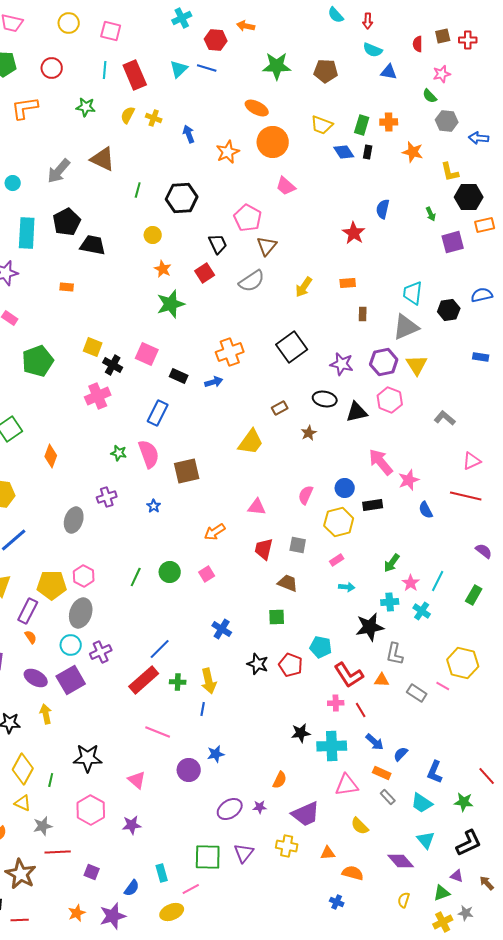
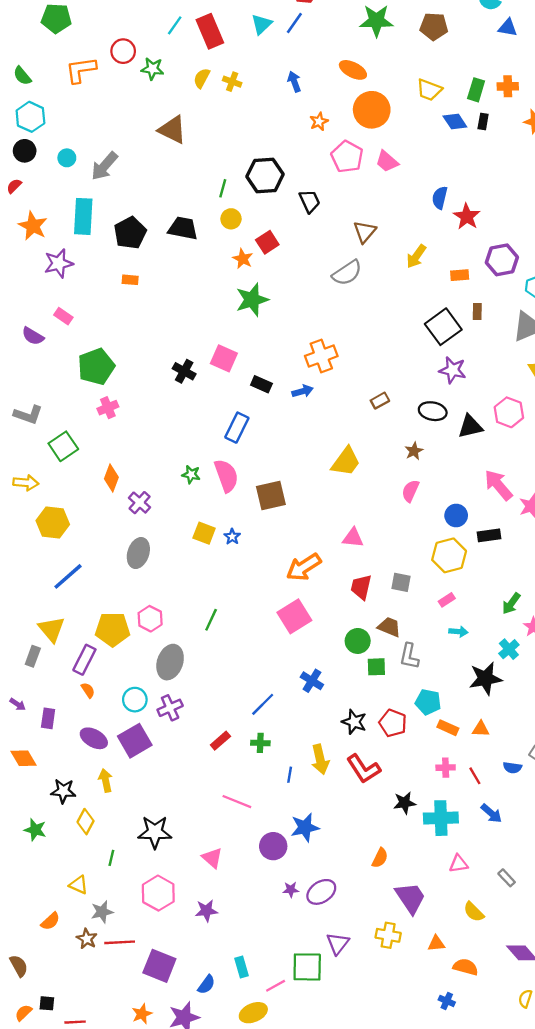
red circle: (52, 68) -> (123, 51), moved
blue line: (207, 68) -> (294, 23), turned -72
cyan line: (105, 70) -> (175, 25), turned 30
blue arrow: (189, 134) -> (294, 82), moved
orange star: (228, 152) -> (319, 122), size x0.7
gray arrow: (59, 171) -> (104, 166), moved
green line: (138, 190) -> (223, 188), moved
blue semicircle: (383, 209) -> (440, 198), moved
pink pentagon: (248, 218) -> (347, 157), moved
black pentagon: (67, 222) -> (130, 233), moved
black trapezoid: (218, 244) -> (310, 201), moved
black trapezoid: (93, 245) -> (183, 228), moved
red square: (205, 273) -> (267, 242), moved
yellow arrow: (304, 287) -> (416, 256), moved
yellow square: (93, 347) -> (204, 533), moved
black square: (292, 347) -> (443, 327), moved
purple hexagon: (384, 362) -> (502, 260), moved
pink cross: (98, 396) -> (108, 408), moved, size x0.7
brown rectangle: (280, 408) -> (380, 401), moved
pink semicircle: (306, 495) -> (410, 491), moved
purple cross: (107, 497) -> (140, 503), moved, turned -30
orange arrow: (215, 532) -> (304, 567), size x1.4
green circle: (170, 572) -> (358, 641), moved
pink square: (207, 574) -> (294, 616), size x1.8
cyan cross: (390, 602) -> (509, 649), turned -36
gray ellipse: (81, 613) -> (170, 662), moved
blue line: (160, 649) -> (263, 704), moved
gray L-shape: (395, 654) -> (409, 656), moved
red L-shape: (349, 675) -> (364, 769), moved
red rectangle: (144, 680) -> (220, 741), size x0.6
orange triangle: (382, 680) -> (481, 729), moved
yellow arrow: (209, 681) -> (320, 759), moved
blue star: (216, 754) -> (305, 827), size x1.4
blue semicircle: (401, 754) -> (512, 768), moved, turned -126
yellow diamond: (23, 769) -> (86, 822), moved, size x0.7
orange rectangle: (382, 773) -> (448, 728), moved
pink triangle: (347, 785) -> (458, 864), size x0.7
purple star: (260, 807) -> (291, 890), moved
purple trapezoid: (306, 814) -> (410, 898), turned -100
green square: (208, 857) -> (307, 967), moved
purple square: (92, 872) -> (159, 966), size x1.8
brown star: (21, 874) -> (87, 939), moved, size x0.6

